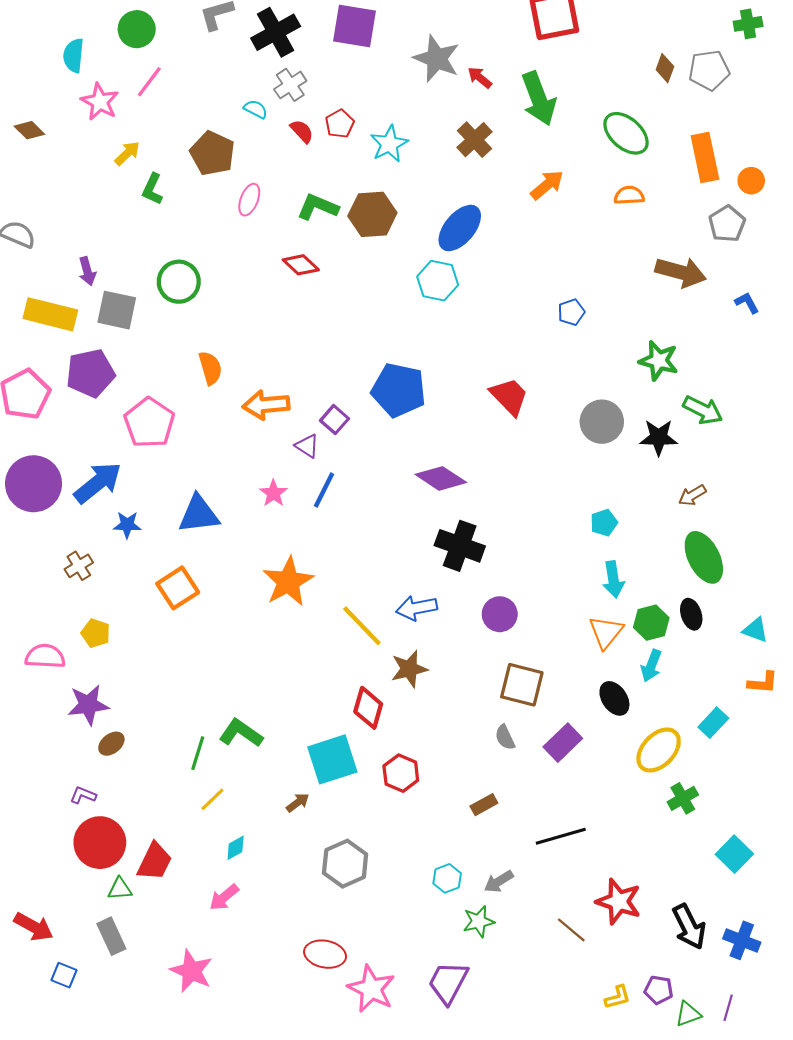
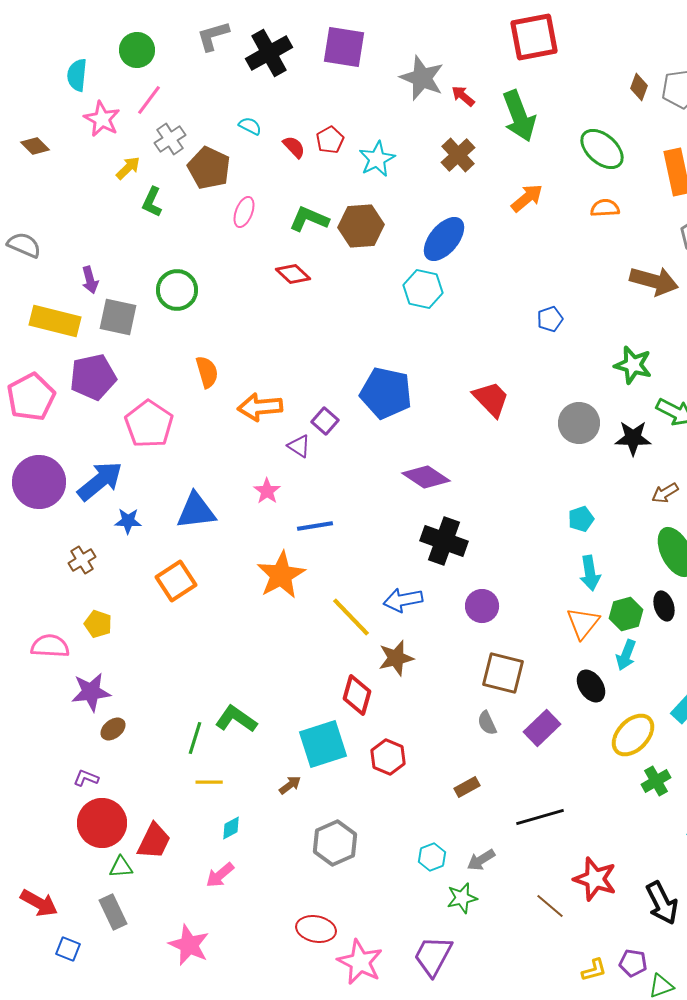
gray cross: (290, 85) -> (170, 139), moved
blue line: (324, 490) -> (315, 526), moved, turned 54
yellow line: (212, 799) -> (209, 782), turned 44

